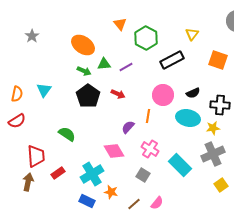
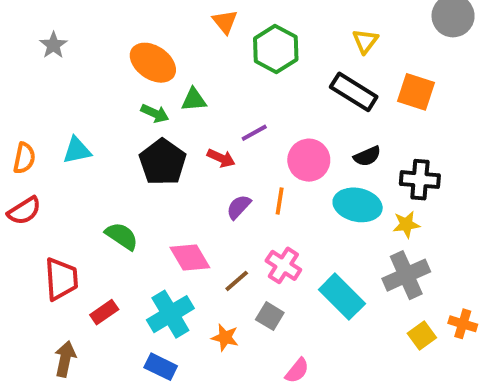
black rectangle: (172, 60) -> (354, 92), moved, turned 60
purple line: (126, 67) -> (254, 133), moved
cyan triangle: (44, 90) -> (77, 150), turned 42
purple semicircle: (128, 127) -> (239, 207), moved
pink diamond: (114, 151) -> (190, 258), moved
brown arrow: (28, 182) -> (65, 359), moved
orange star: (111, 192) -> (225, 337), moved
brown line: (134, 204) -> (237, 281), moved

